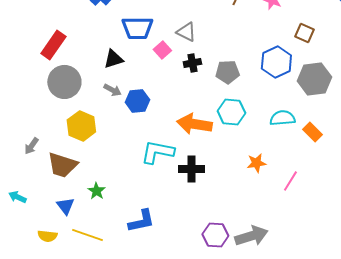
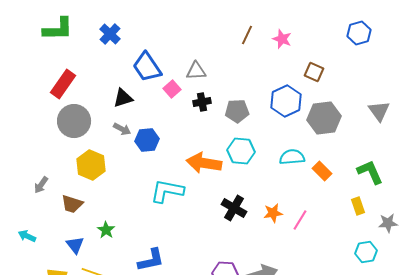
blue trapezoid: (137, 28) -> (147, 67), turned 56
gray triangle: (186, 32) -> (196, 71), turned -30
orange star: (256, 163) -> (273, 213), moved
brown trapezoid: (62, 165) -> (72, 204), size x0.7
black cross: (191, 169) -> (234, 208), moved, turned 30

